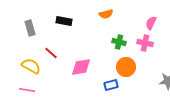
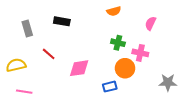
orange semicircle: (106, 14) -> (114, 11), moved
pink cross: (145, 43) -> (140, 53), moved
yellow semicircle: (31, 66) -> (16, 65), moved, turned -42

